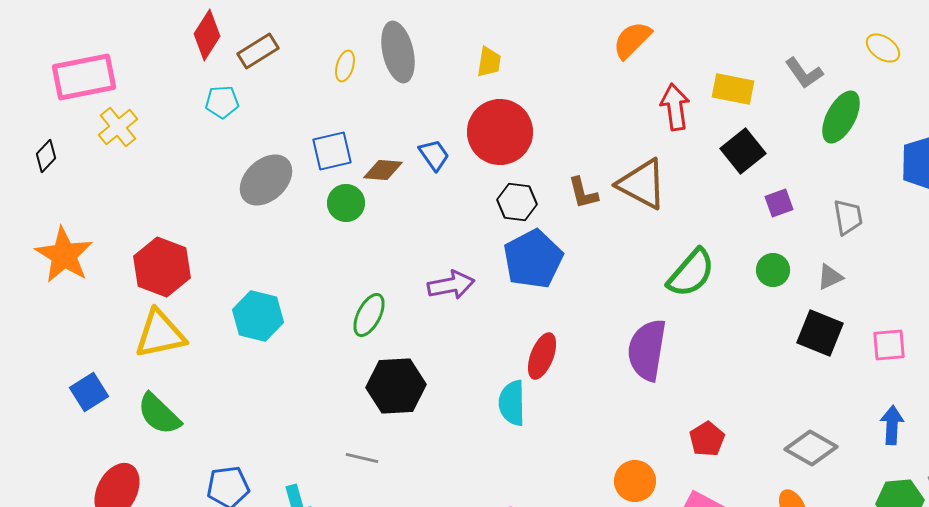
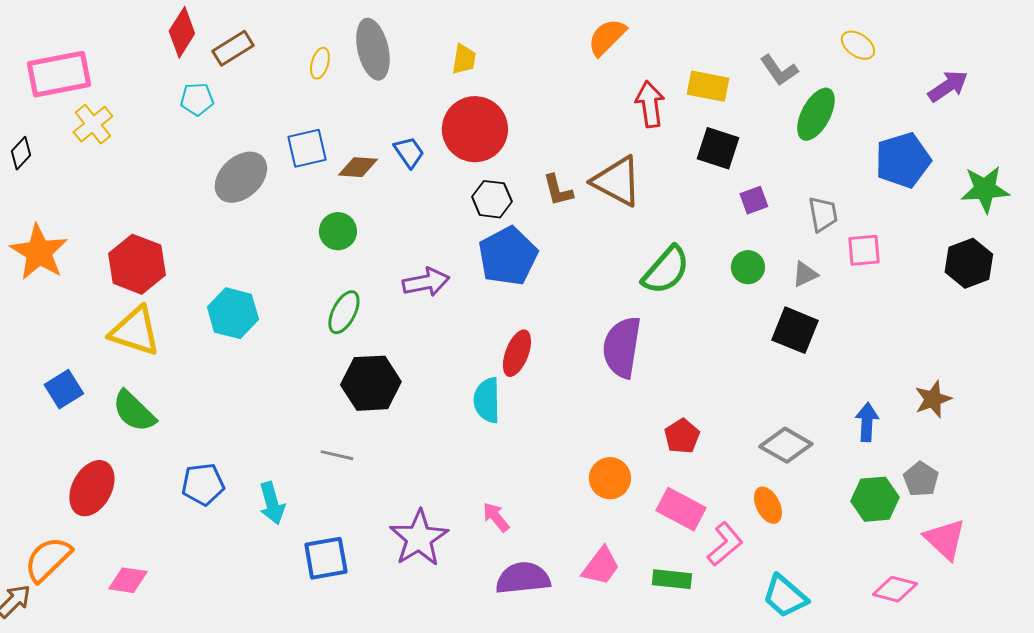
black square: (743, 151) -> (718, 148), turned -33
green circle: (346, 203) -> (338, 231), moved
yellow triangle: (160, 334) -> (135, 331), turned 30
pink square: (889, 345) -> (864, 250), moved

